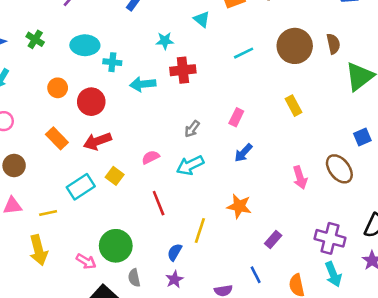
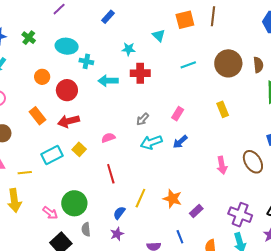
cyan arrow: (190, 165) -> (151, 142), moved
orange star: (239, 206) -> (172, 199), moved

